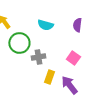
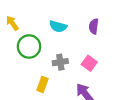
gray cross: (38, 57) -> (60, 62), moved
yellow rectangle: (49, 77) -> (42, 84), moved

